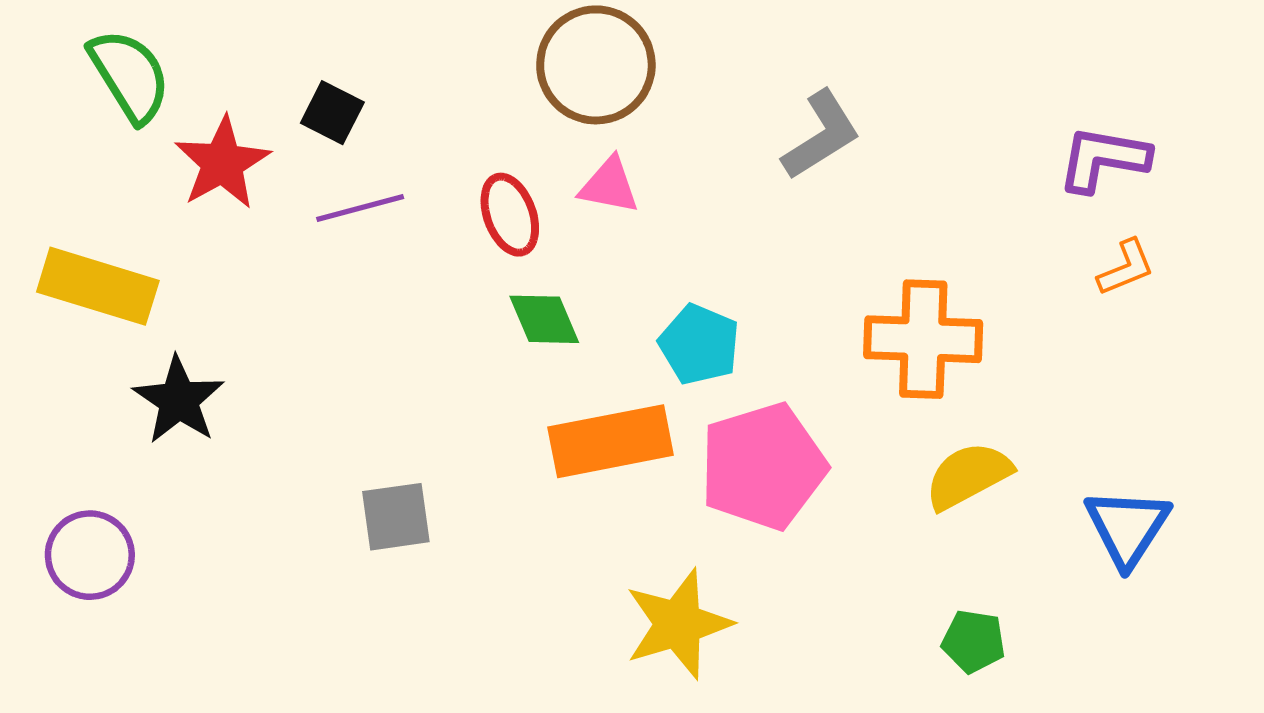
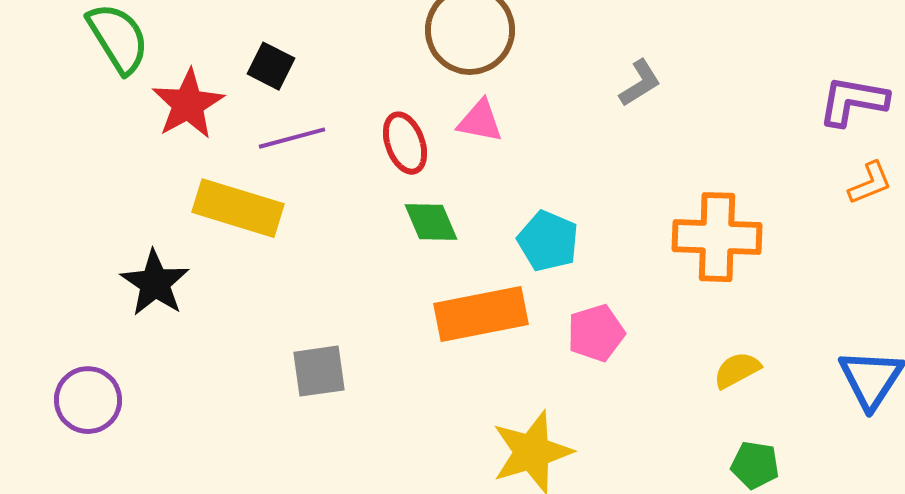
gray L-shape: (821, 135) -> (640, 83), size x0.7
yellow rectangle: (98, 286) -> (238, 208), moved
pink pentagon: (763, 466) -> (596, 333), size x0.6
yellow semicircle: (968, 476) -> (737, 370), moved, size x0.7

